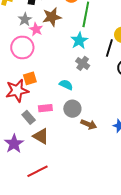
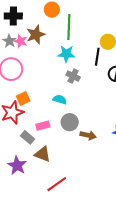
pink star: (36, 29) -> (21, 41), moved
cyan star: (79, 40) -> (66, 54), turned -30
red line: (38, 171) -> (57, 184), moved

